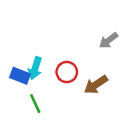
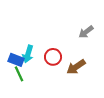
green line: (35, 104) -> (19, 74), moved

